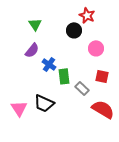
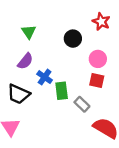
red star: (87, 15) -> (101, 22), moved
red square: (102, 76) -> (97, 80), moved
black trapezoid: (44, 103) -> (18, 94), moved

